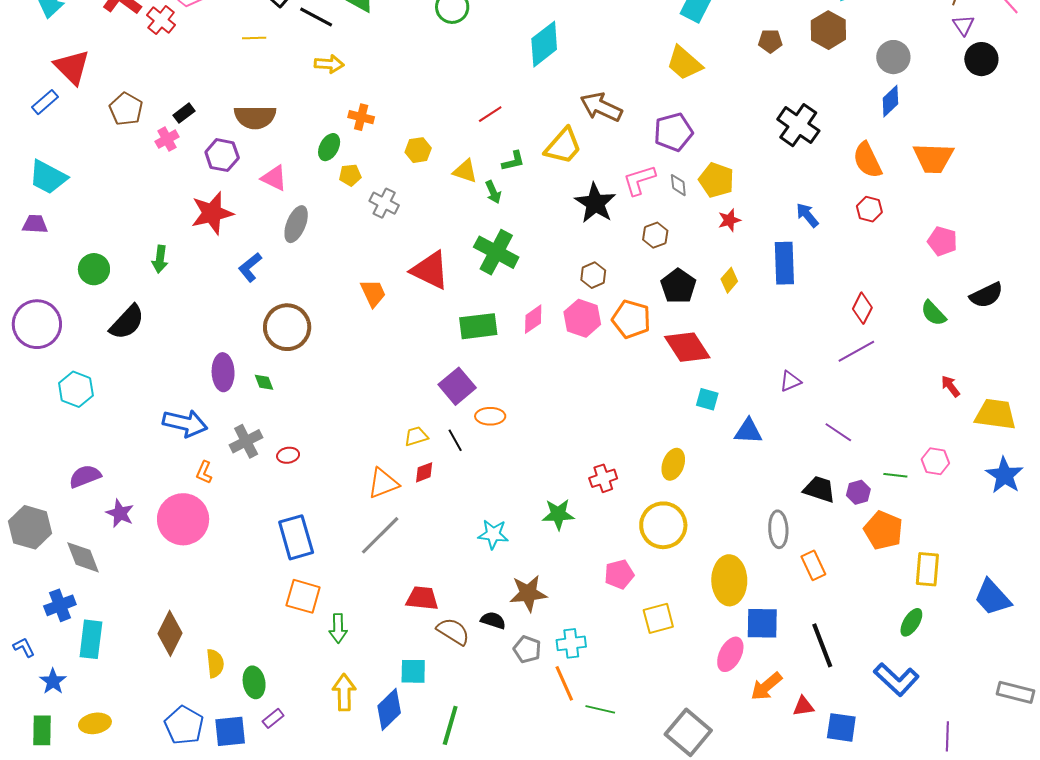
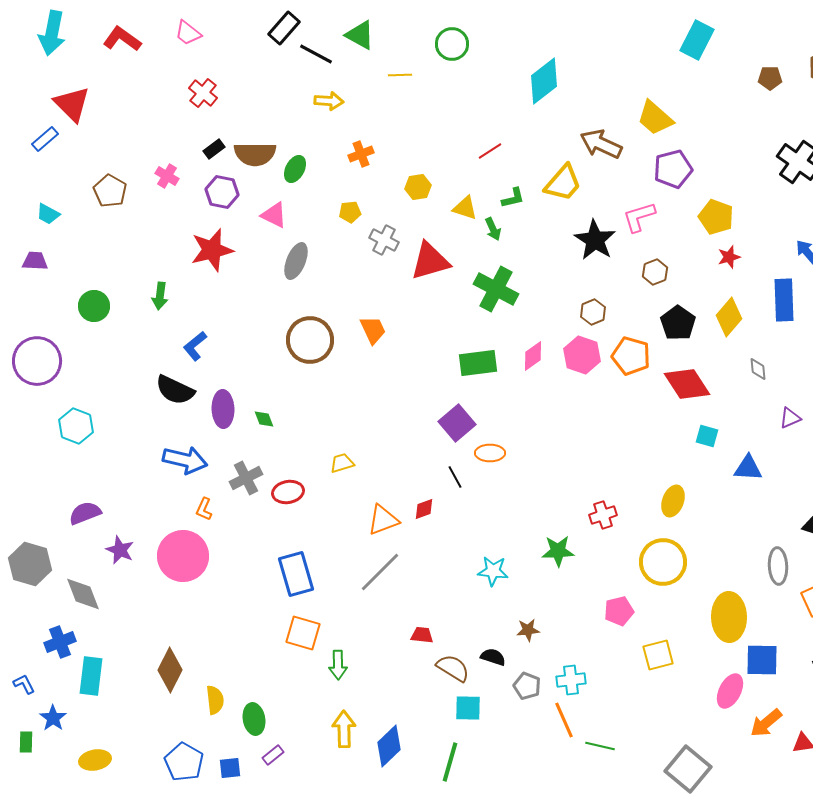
red cross: (161, 20) -> (203, 93), moved
yellow line: (254, 38) -> (400, 75), moved
yellow trapezoid: (684, 63) -> (655, 118), moved
brown pentagon: (126, 109) -> (110, 191), moved
black rectangle: (184, 113) -> (214, 149), moved
orange cross: (361, 117) -> (361, 154), turned -35
pink cross: (167, 139) -> (167, 176), turned -30
green ellipse: (329, 147) -> (295, 169), moved
cyan trapezoid: (48, 177) -> (48, 214), size x0.6
gray diamond: (678, 185) -> (758, 369), moved
blue L-shape: (250, 267) -> (195, 346), moved
red triangle: (430, 270) -> (430, 261), moved, turned -42
yellow diamond: (729, 280) -> (729, 317), size x1.5
black semicircle: (127, 322) -> (175, 390), moved, turned 72
brown circle: (287, 327) -> (310, 340), moved
yellow trapezoid: (416, 436) -> (342, 463), moved
red ellipse: (288, 455) -> (288, 492), size x1.4
brown star: (528, 593) -> (528, 630), size x0.6
red trapezoid: (422, 598) -> (422, 635), size x0.7
cyan square: (413, 671) -> (468, 708), moved
green rectangle: (42, 730) -> (26, 742), moved, size x0.7
blue square: (230, 731) -> (230, 768), size x0.7

